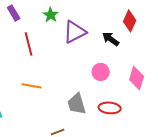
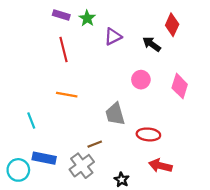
purple rectangle: (14, 13) -> (61, 15), moved, turned -42
purple triangle: (75, 32) -> (113, 37), size x0.7
red ellipse: (110, 108) -> (148, 134), moved

